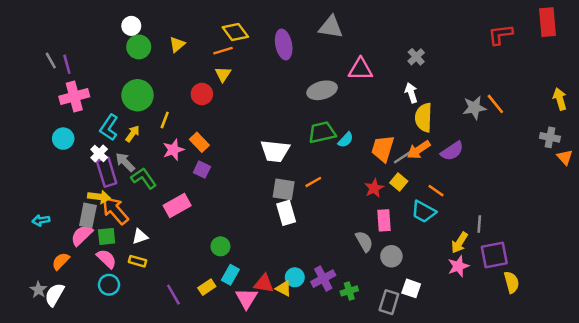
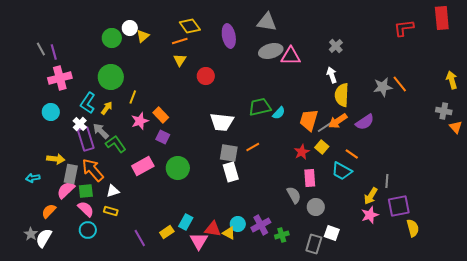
white circle: (131, 26) -> (130, 28), moved
gray ellipse: (322, 90) -> (271, 51), moved
red circle: (202, 94) -> (206, 76), moved
yellow arrow: (99, 197) -> (56, 159), moved
green circle: (220, 246) -> (178, 168), moved, size x1.5

